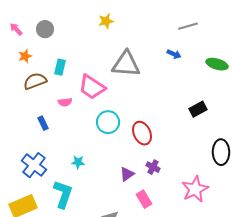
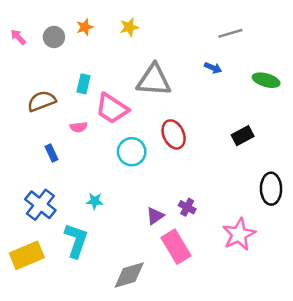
orange star: (25, 56) -> (85, 27), moved
cyan rectangle: (60, 67) -> (84, 84), moved
red ellipse: (142, 133) -> (174, 134), moved
pink rectangle: (144, 199) -> (176, 247), size x1.5

